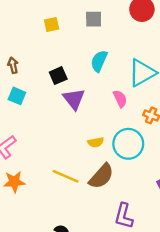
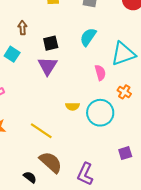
brown arrow: (13, 65) -> (22, 28), moved
purple triangle: (74, 99) -> (48, 66), moved
brown semicircle: (101, 176) -> (51, 162), moved, turned -100

